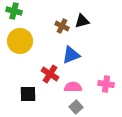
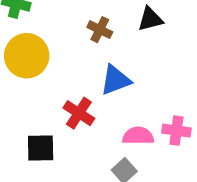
black triangle: (82, 21) -> (150, 19), moved
pink semicircle: (73, 87) -> (138, 136), moved

